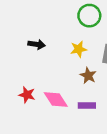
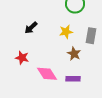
black arrow: (37, 44) -> (31, 28), turned 128
red star: (27, 95) -> (22, 58), moved

